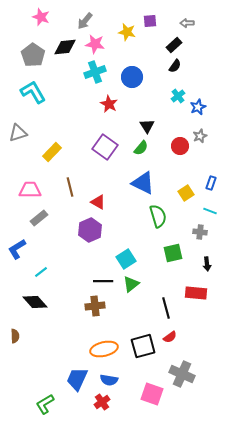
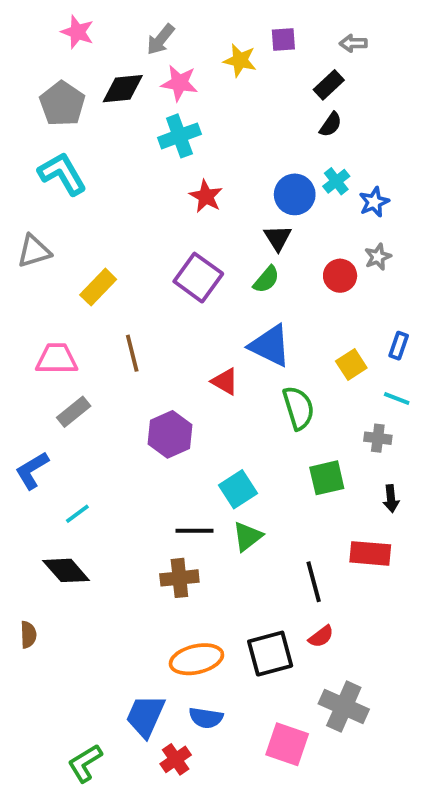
blue circle: (132, 77) -> (295, 194), moved
red triangle: (98, 202) -> (225, 381), moved
red cross: (102, 402) -> (176, 759), moved

